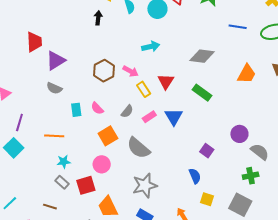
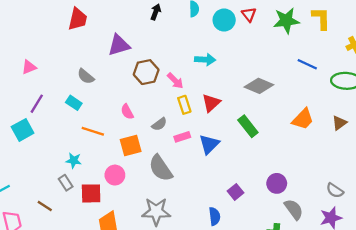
purple triangle: (56, 61) -> (119, 45), moved
cyan rectangle: (76, 110) -> (74, 103), moved, turned -64
orange line: (54, 136) -> (93, 131), moved

